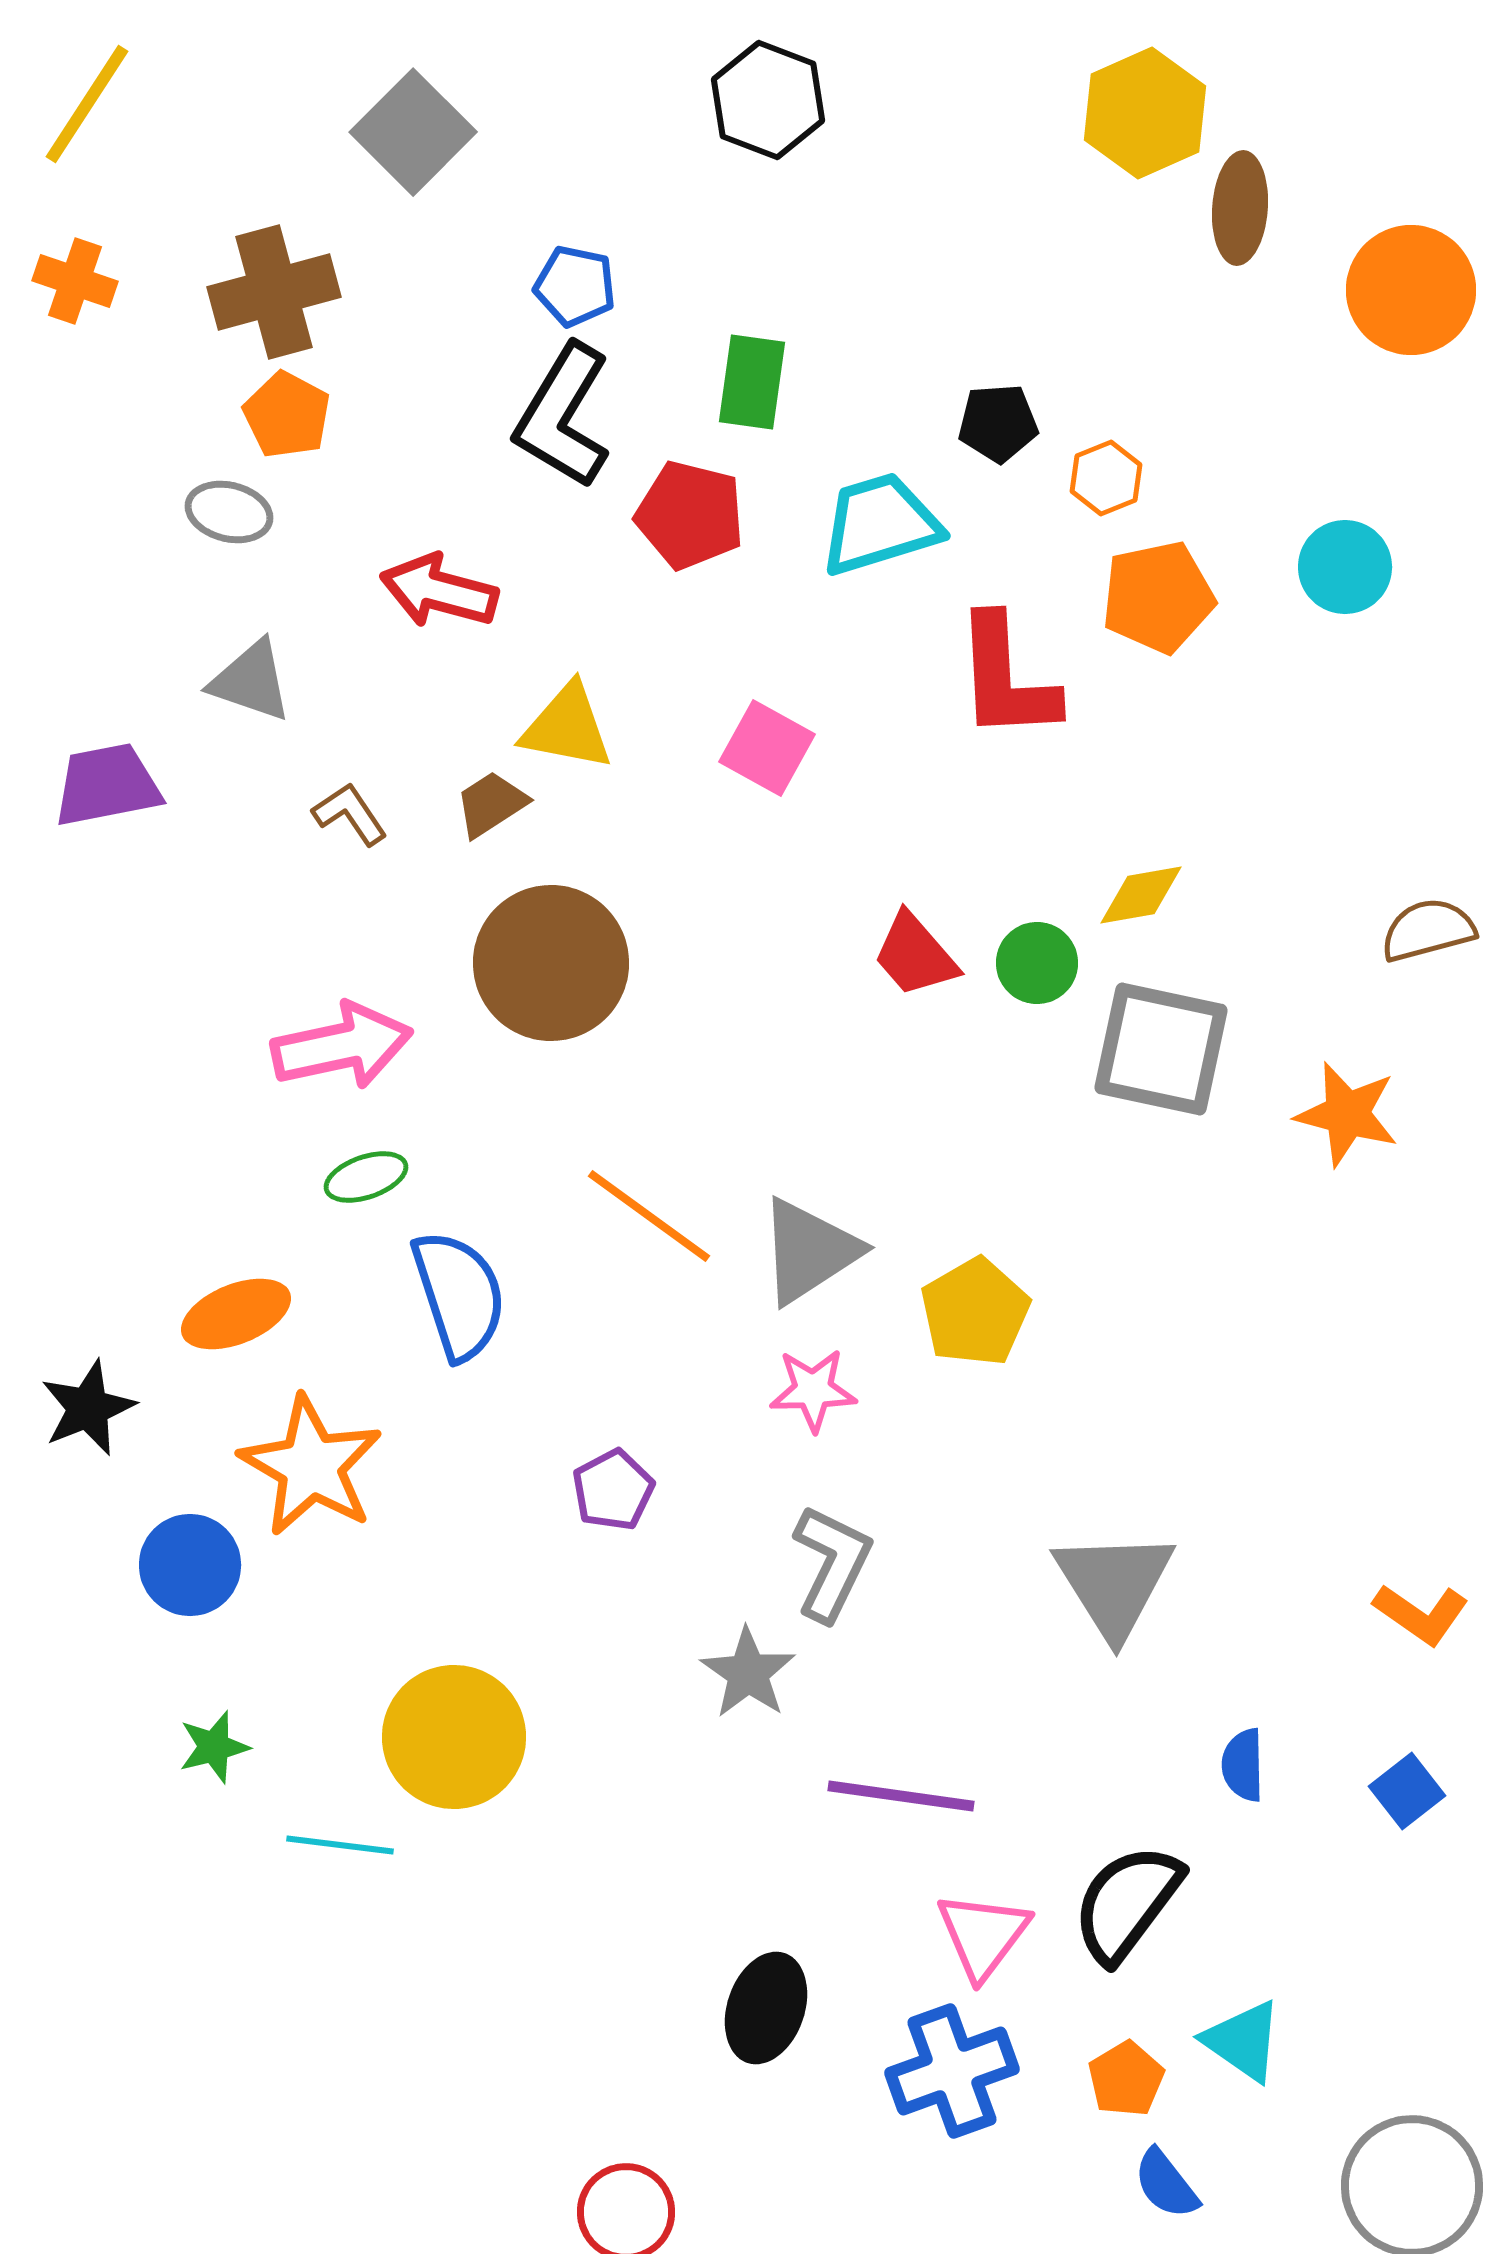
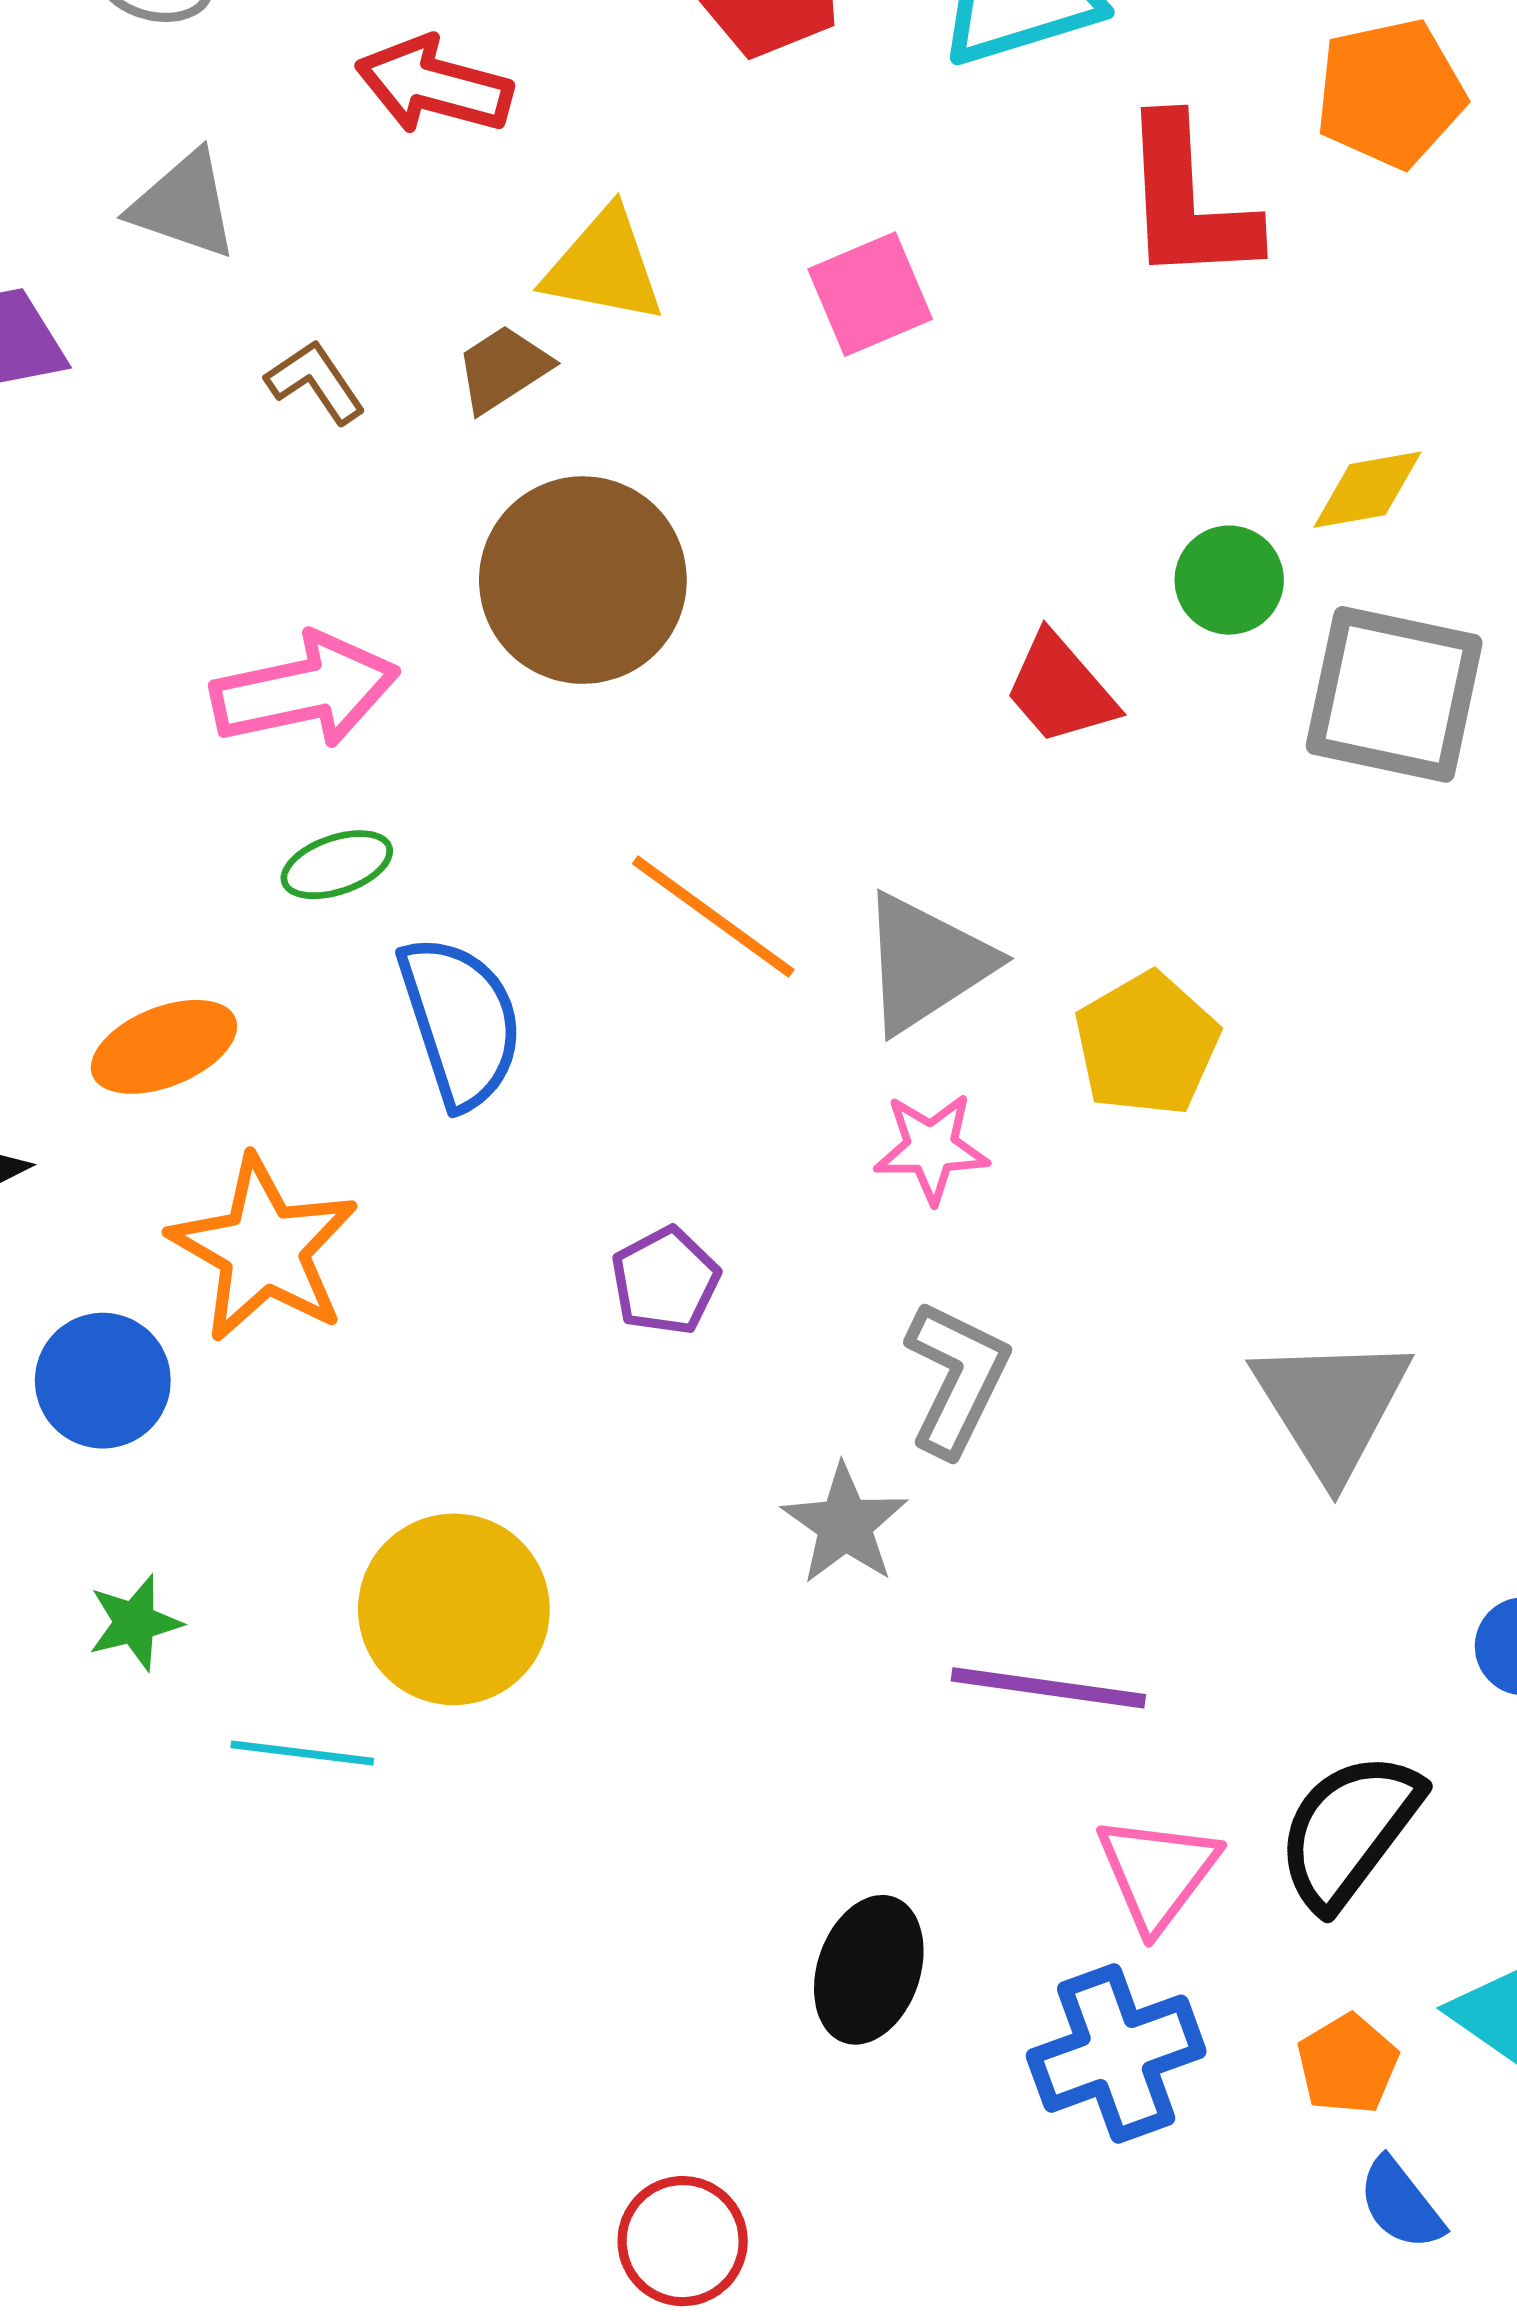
pink square: (767, 748) -> (870, 294), turned 38
red trapezoid: (915, 955) -> (1060, 689), moved

